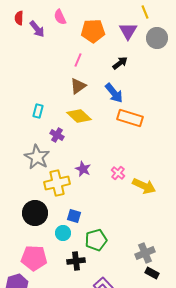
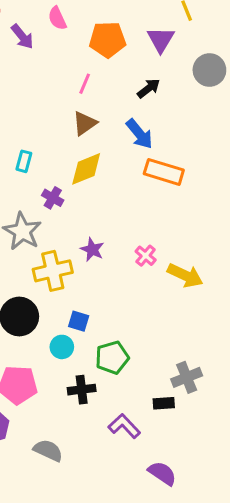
gray circle: (157, 38) -> (209, 70), moved
yellow diamond: (79, 116) -> (86, 169), turned -65
black rectangle: (152, 273) -> (164, 403), moved, turned -32

